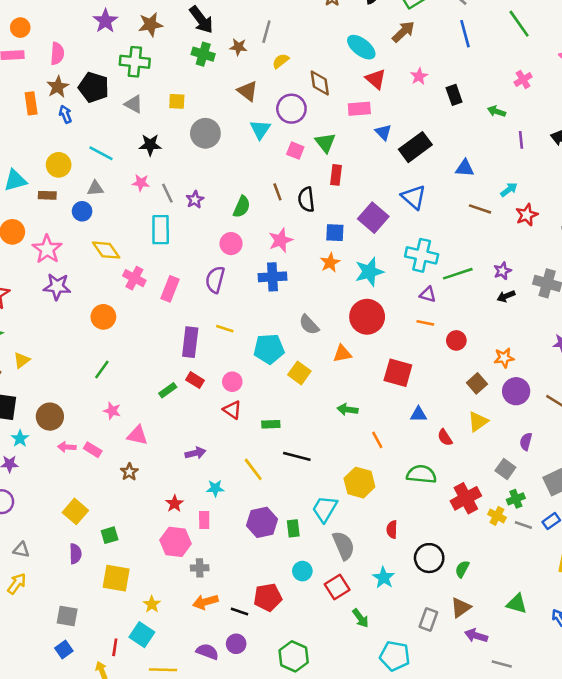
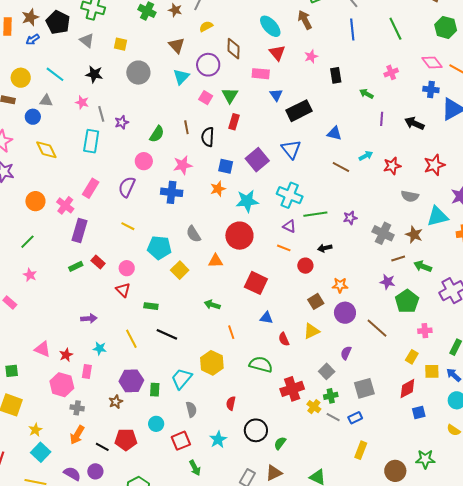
brown arrow: (403, 32) -> (305, 20), turned -84
blue arrow: (65, 114) -> (33, 39), turned -112
red star: (527, 215) -> (392, 166), moved
pink cross: (134, 278) -> (65, 205), moved
black arrow: (506, 296) -> (325, 248), moved
purple rectangle: (190, 342) -> (79, 231), moved
pink triangle: (137, 435) -> (42, 349), moved
brown star: (129, 472) -> (116, 402), moved
gray semicircle: (344, 545) -> (191, 409), size x0.7
orange arrow: (205, 602) -> (77, 435), turned -54
cyan square: (142, 635) -> (41, 452), moved

